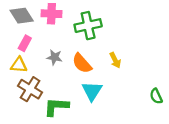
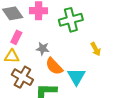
orange semicircle: (82, 63) -> (54, 66), moved

